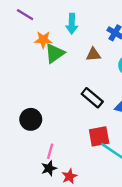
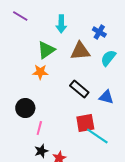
orange star: (43, 40) -> (40, 72), moved
brown triangle: (93, 54) -> (80, 51), size x1.5
pink line: (50, 151) -> (39, 128), moved

